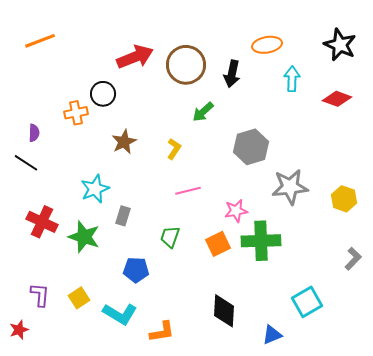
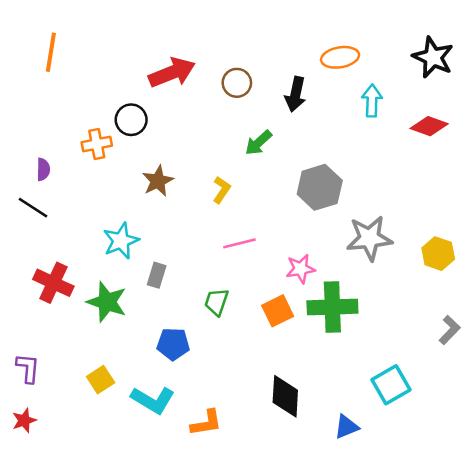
orange line: (40, 41) -> (51, 52), turned -60
brown circle: (186, 65) -> (237, 83), size x0.6
purple L-shape: (40, 295) -> (28, 368), moved

